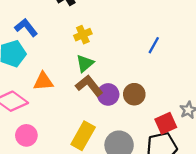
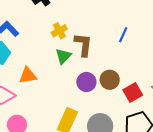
brown L-shape: (89, 86) -> (83, 45), moved, turned 50
red square: (166, 123) -> (133, 93), moved

